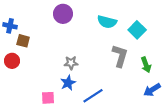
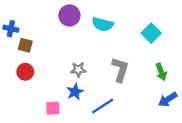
cyan semicircle: (107, 22) -> (103, 24), moved
gray L-shape: (120, 56) -> (120, 70), moved
red circle: (12, 61) -> (25, 72), moved

